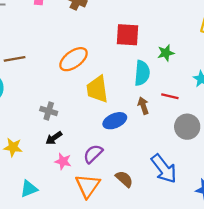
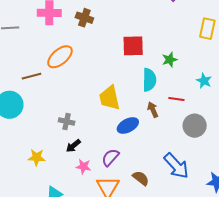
orange ellipse: (74, 59) -> (60, 57), moved

